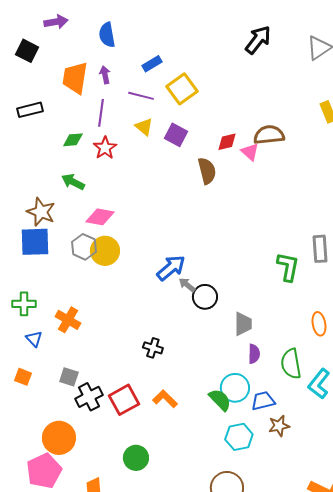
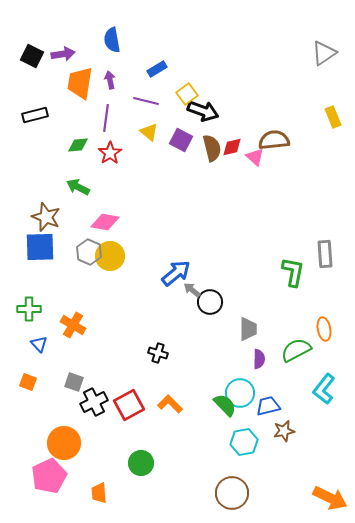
purple arrow: (56, 22) -> (63, 54), moved
black arrow: (258, 40) -> (203, 111), moved, turned 72
yellow square: (182, 89) -> (187, 94), size x0.7
brown semicircle: (207, 171) -> (212, 148), moved
green semicircle: (291, 364) -> (296, 350), moved, turned 72

